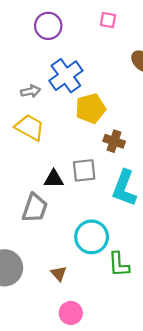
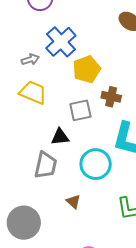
gray square: (84, 170) -> (80, 110), moved
cyan circle: (92, 237) -> (96, 164), moved
brown triangle: (59, 274) -> (73, 202), moved

